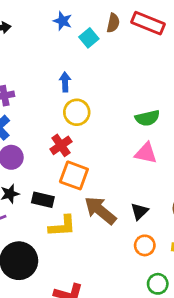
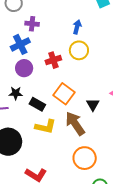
red cross: (61, 145) -> (53, 60), moved
black triangle: (139, 211) -> (93, 105), moved, turned -32
orange circle: (145, 245) -> (85, 158), moved, size x1.5

